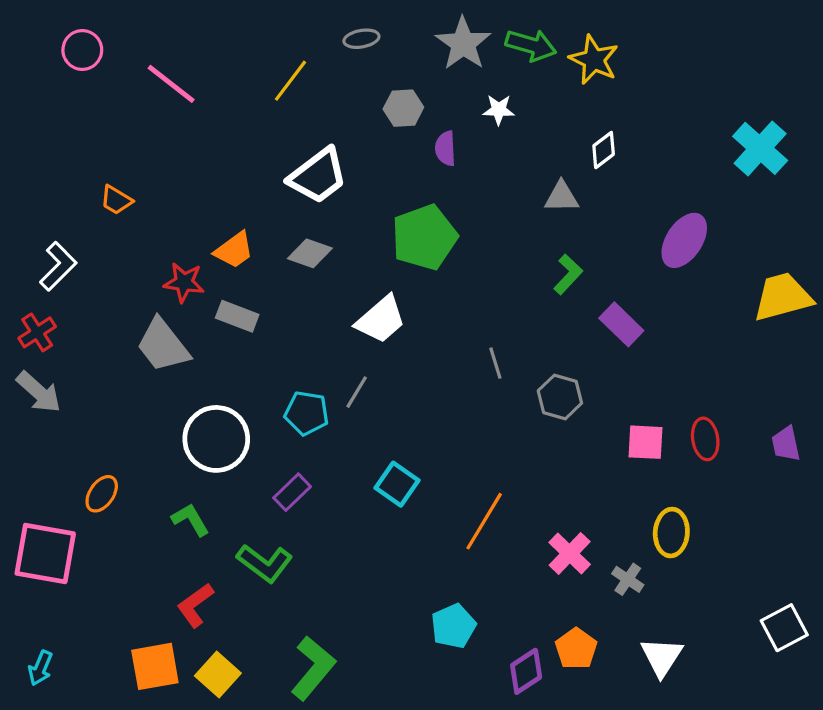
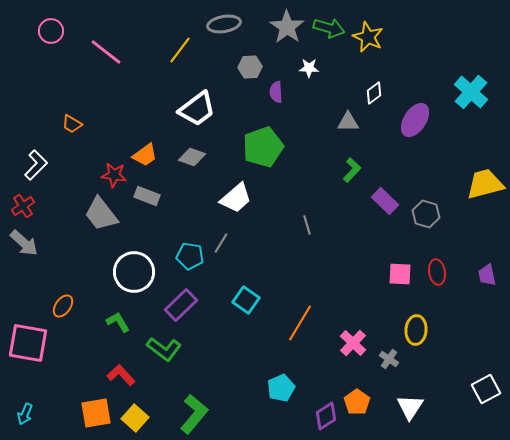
gray ellipse: (361, 39) -> (224, 24), size x1.5
purple ellipse: (684, 240) -> (415, 120), moved
gray hexagon: (560, 397) -> (426, 214), moved
purple rectangle: (292, 492) -> (181, 305), size x1.4
red L-shape: (195, 605) -> (121, 375), turned 84

